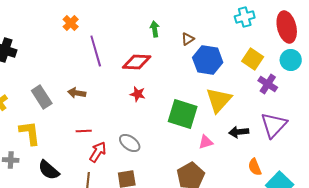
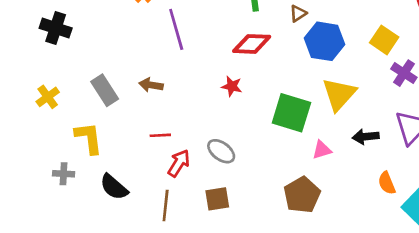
red diamond: (137, 62) -> (252, 44), moved

